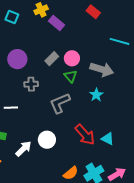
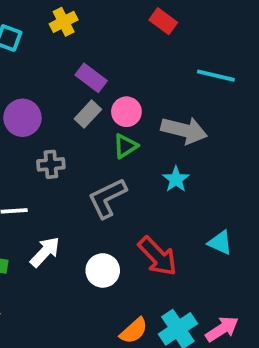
purple rectangle: (56, 23) -> (91, 78), moved
green triangle: (71, 76) -> (125, 146), turned 40
cyan triangle: (108, 139) -> (220, 243), moved
white circle: (47, 140) -> (103, 270), moved
white arrow: (24, 149) -> (45, 252), moved

